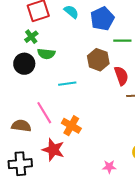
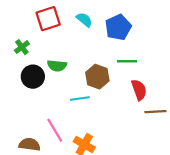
green cross: (31, 37) -> (22, 47), moved
green line: (122, 41) -> (127, 61), moved
brown hexagon: (98, 60) -> (97, 77), moved

